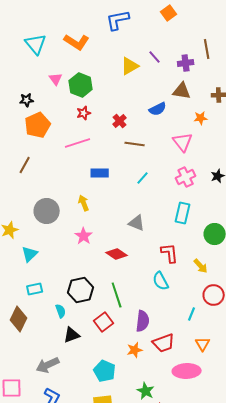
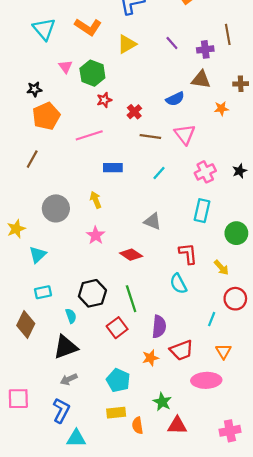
yellow triangle: (130, 66) -> (127, 44), moved
red star: (84, 113) -> (104, 100), moved
pink triangle: (183, 142) -> (185, 134), moved
black triangle: (72, 335) -> (66, 347), moved, size x1.4
gray arrow: (48, 365) -> (69, 379), moved, size x0.7

